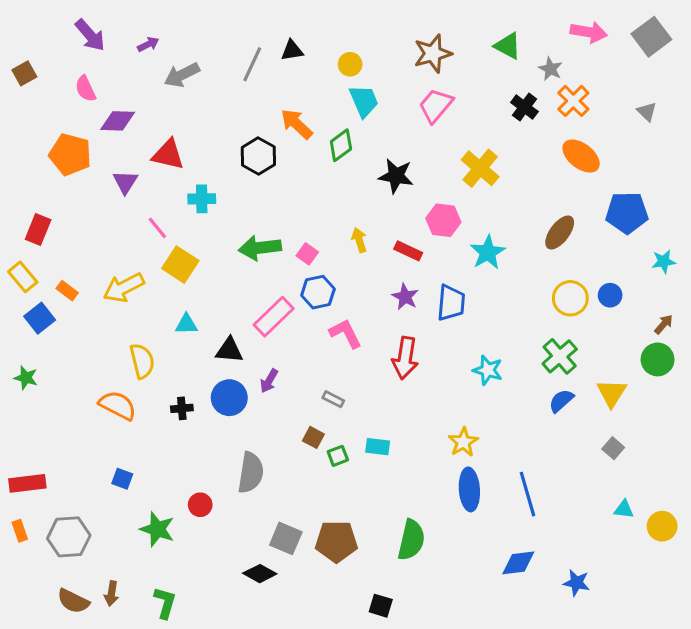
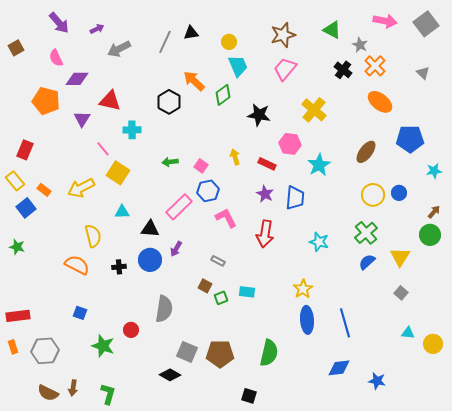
green arrow: (260, 248) -> (170, 162), size x0.6

